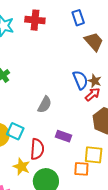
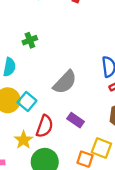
gray semicircle: (45, 105) -> (65, 82), size x1.4

